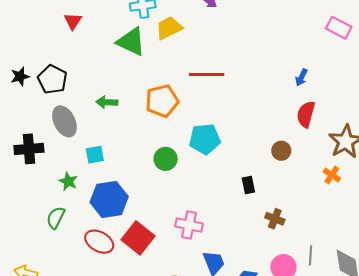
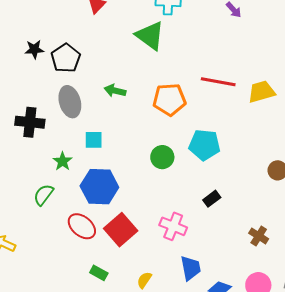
yellow trapezoid: (169, 28) -> (262, 92), moved
black rectangle: (248, 185) -> (212, 199), moved, turned 54

